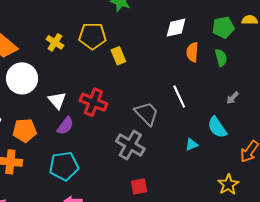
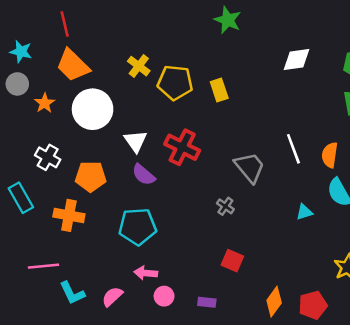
yellow pentagon: (93, 36) -> (175, 83), moved
orange semicircle: (192, 52) -> (330, 155), moved
purple semicircle: (65, 126) -> (144, 175), turned 90
gray cross: (130, 145) -> (225, 206), size x0.5
red square: (139, 186) -> (232, 261), turned 30

